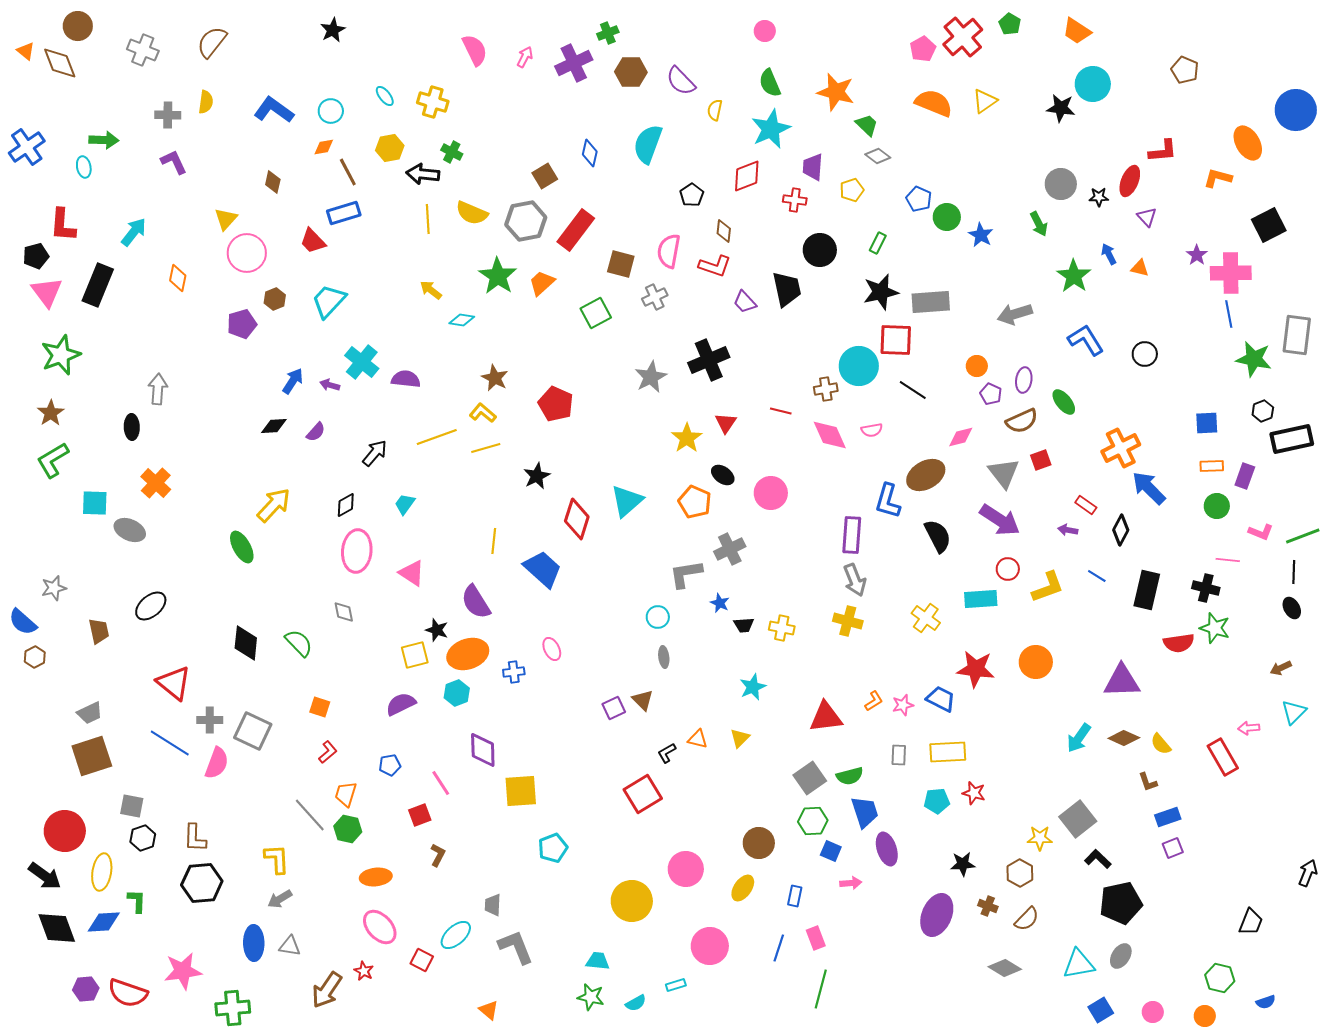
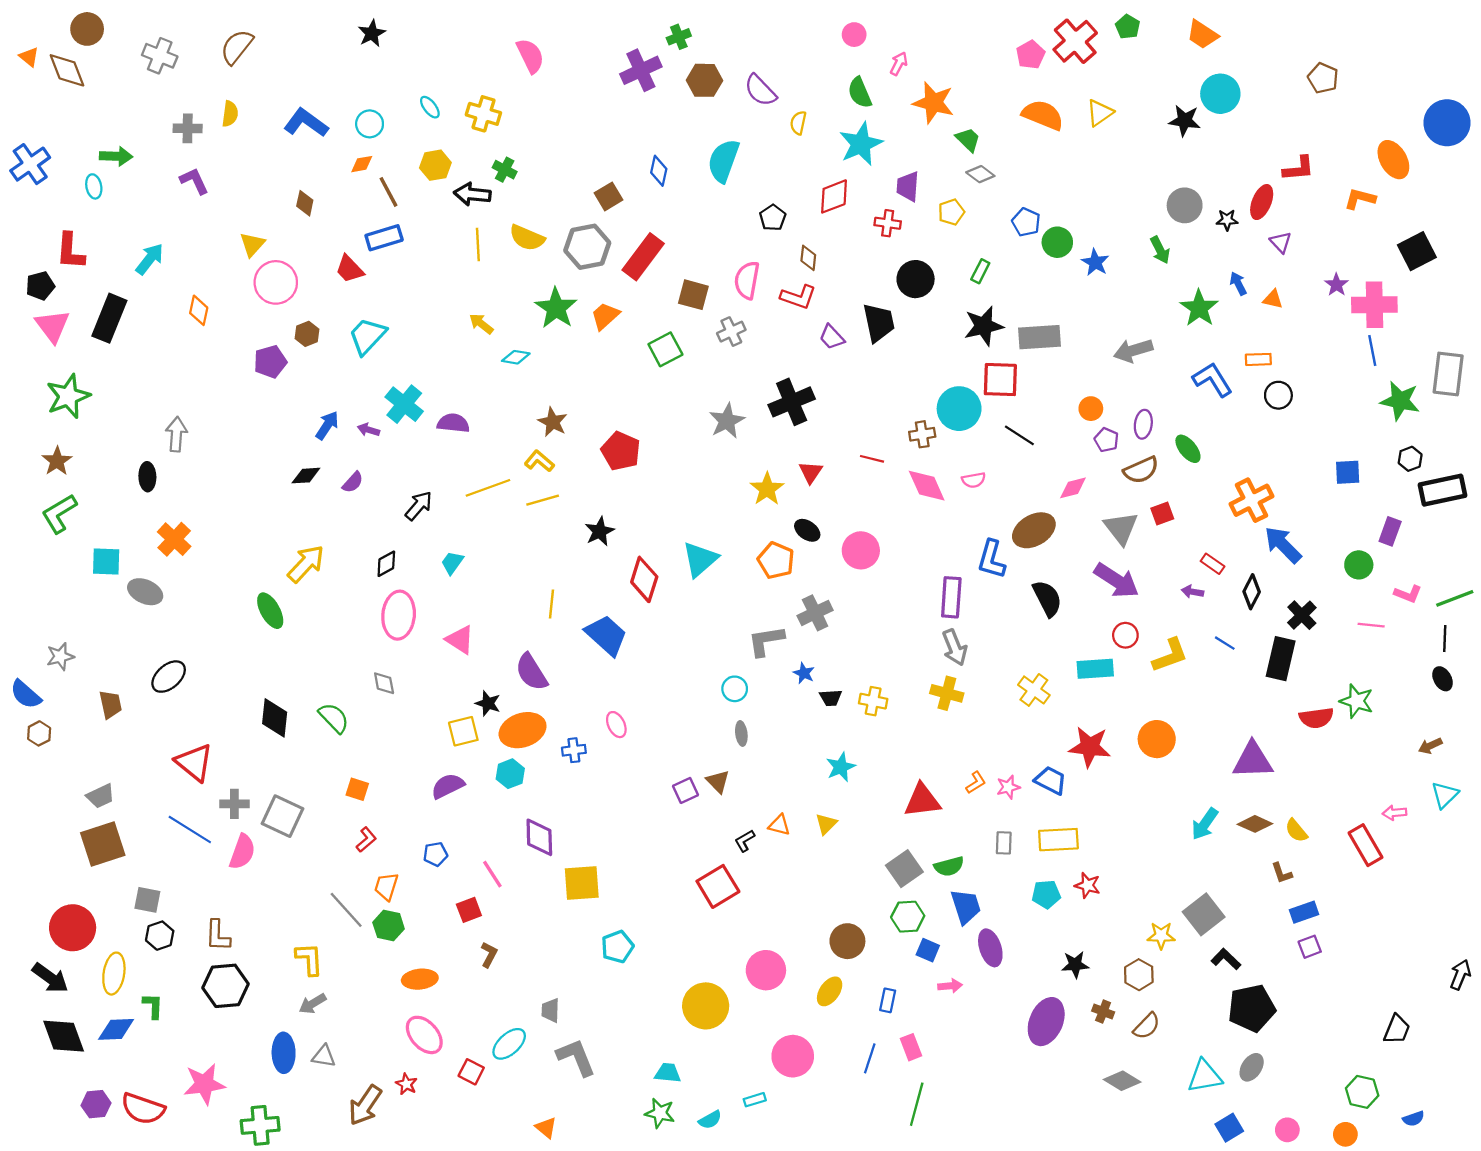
pink arrow: (525, 57) -> (899, 64), moved
orange rectangle: (1212, 466) -> (1258, 359), moved
black cross: (1206, 588) -> (1302, 615), moved, turned 32

